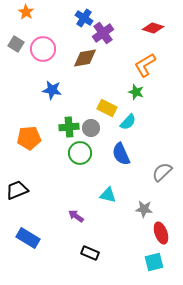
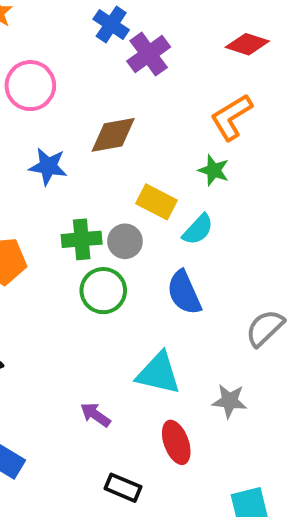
brown diamond: (85, 58) -> (113, 135), moved
cyan triangle: (108, 195) -> (158, 373), size x1.4
red ellipse: (161, 233) -> (176, 442), moved

